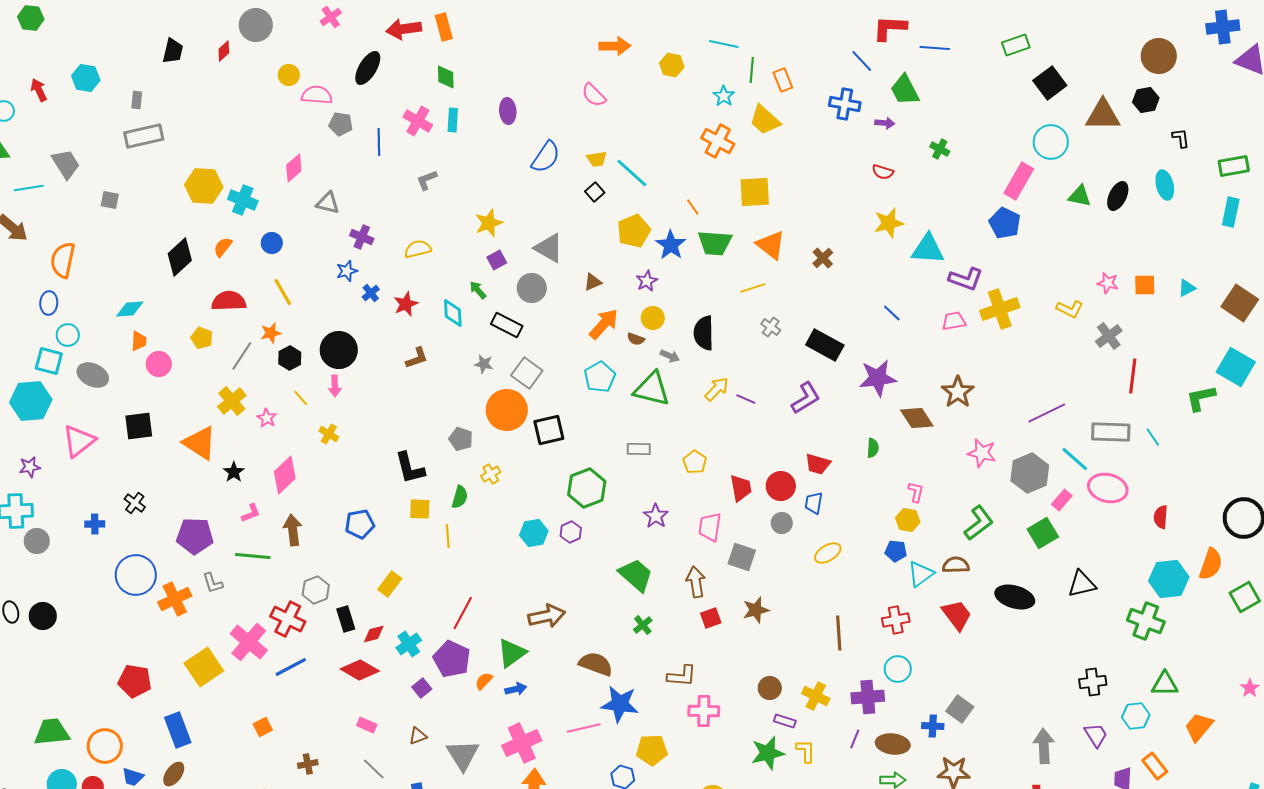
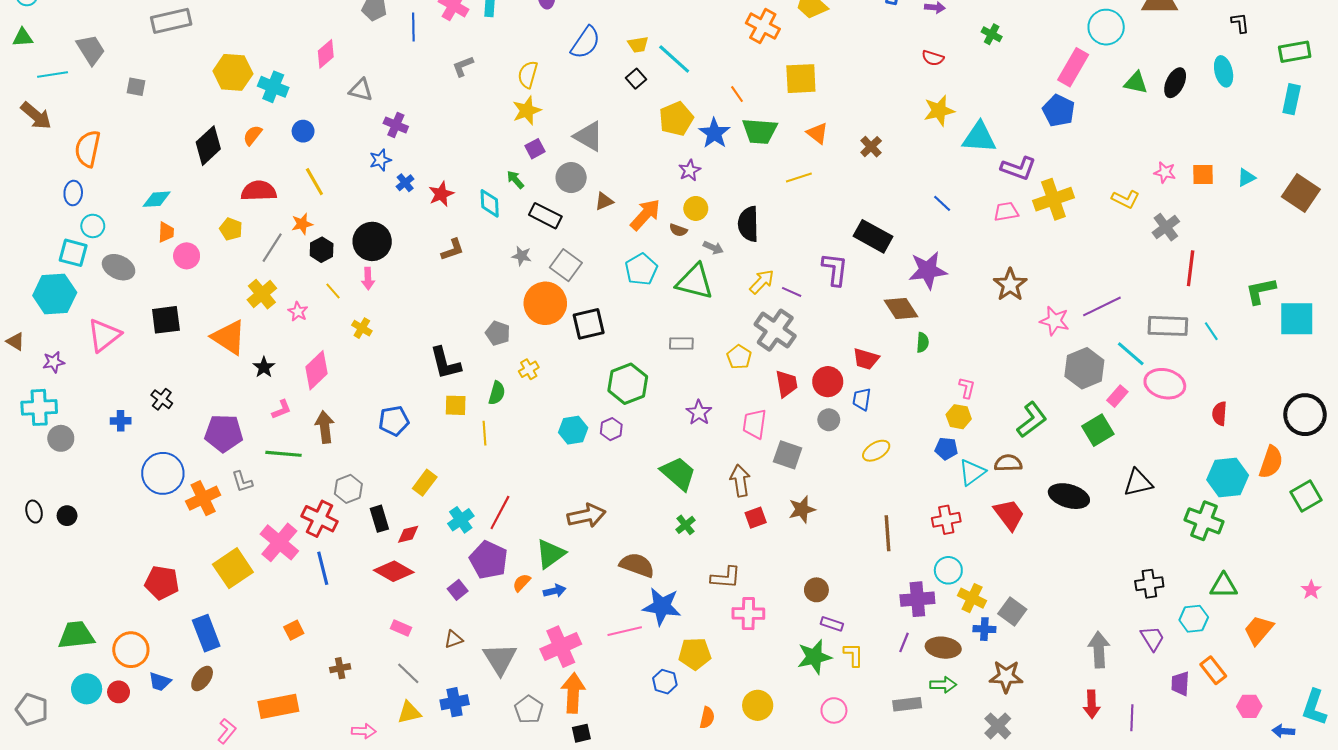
orange triangle: (771, 245) -> (817, 133), size x0.7
yellow semicircle: (418, 249) -> (528, 74), moved, turned -60
brown triangle: (593, 282) -> (604, 201), moved
gray cross: (771, 327) -> (775, 330), moved, size x2.0
cyan square: (1236, 367) -> (1297, 319), moved, turned -30
purple L-shape: (806, 398) -> (835, 269), moved, turned -52
brown diamond: (917, 418) -> (901, 308), moved
pink star: (982, 453) -> (1055, 321), moved
black circle: (43, 616) -> (67, 516), size x0.7
cyan cross: (409, 644) -> (461, 520), moved
blue line: (291, 667) -> (323, 568), turned -76
yellow cross: (816, 696) -> (972, 598), moved

